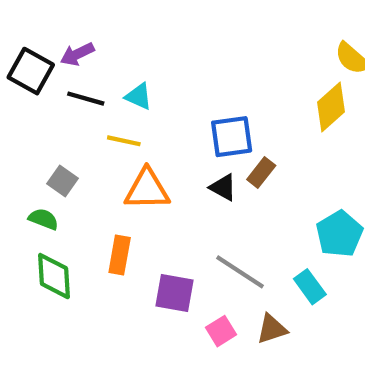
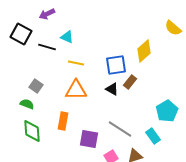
purple arrow: (77, 54) -> (47, 14), moved
cyan triangle: (139, 96) -> (67, 37), moved
yellow diamond: (331, 107) -> (144, 51), moved
yellow line: (124, 141) -> (76, 63), moved

